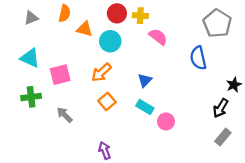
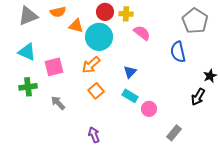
orange semicircle: (65, 13) -> (58, 12), turned 63
gray triangle: (31, 18) -> (28, 16), size x1.5
cyan circle: (110, 41) -> (99, 37), size x1.4
gray rectangle: (223, 137) -> (174, 133), moved

